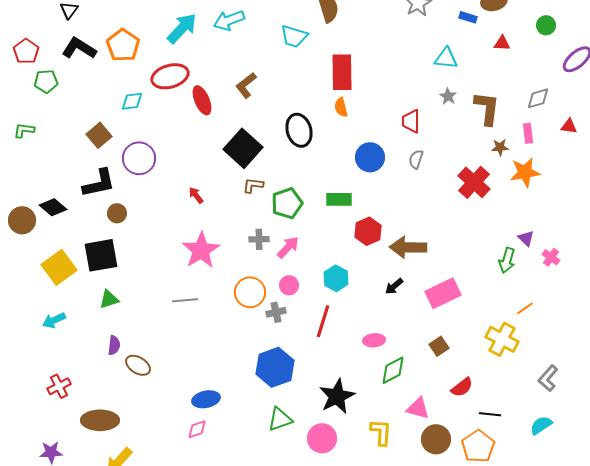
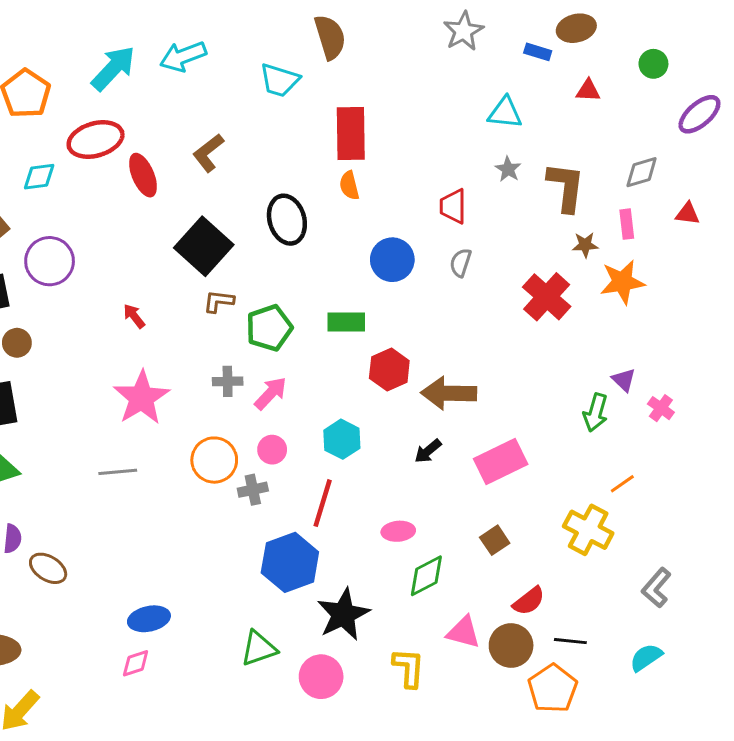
blue hexagon: (275, 367) -> (290, 562), moved
brown circle: (436, 439) -> (511, 645), moved

